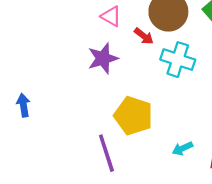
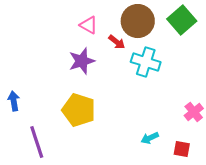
yellow pentagon: (133, 116) -> (79, 110), moved
purple line: (106, 153) -> (37, 142), moved

